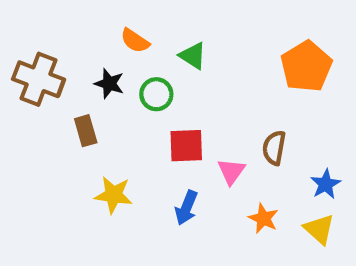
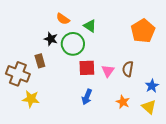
brown cross: (39, 79) -> (18, 74), moved
green circle: (156, 94) -> (73, 44), size x1.5
pink triangle: (231, 171) -> (108, 71), moved
yellow star: (114, 195) -> (31, 99), moved

